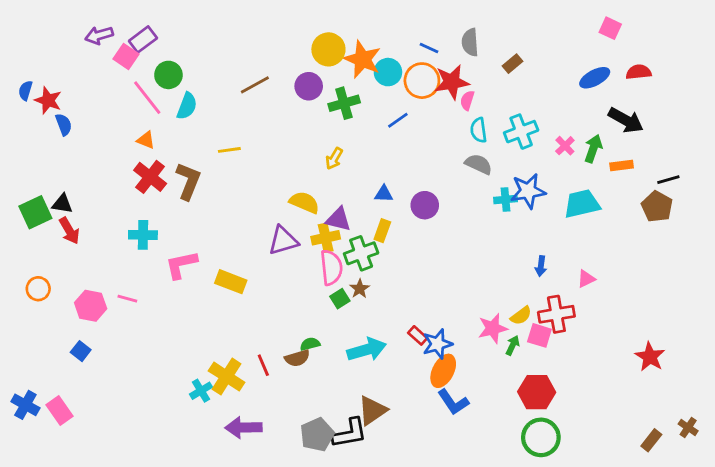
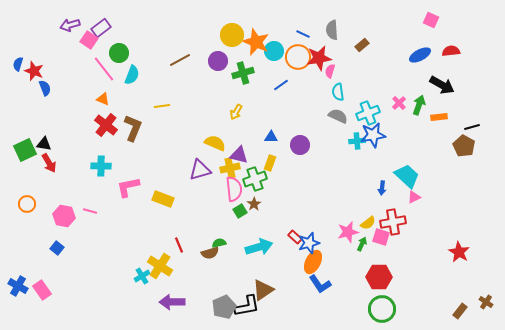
cyan cross: (521, 132) -> (368, 113), moved
cyan trapezoid: (582, 204) -> (407, 176), moved, turned 56
red line: (263, 365) -> (179, 245), moved

